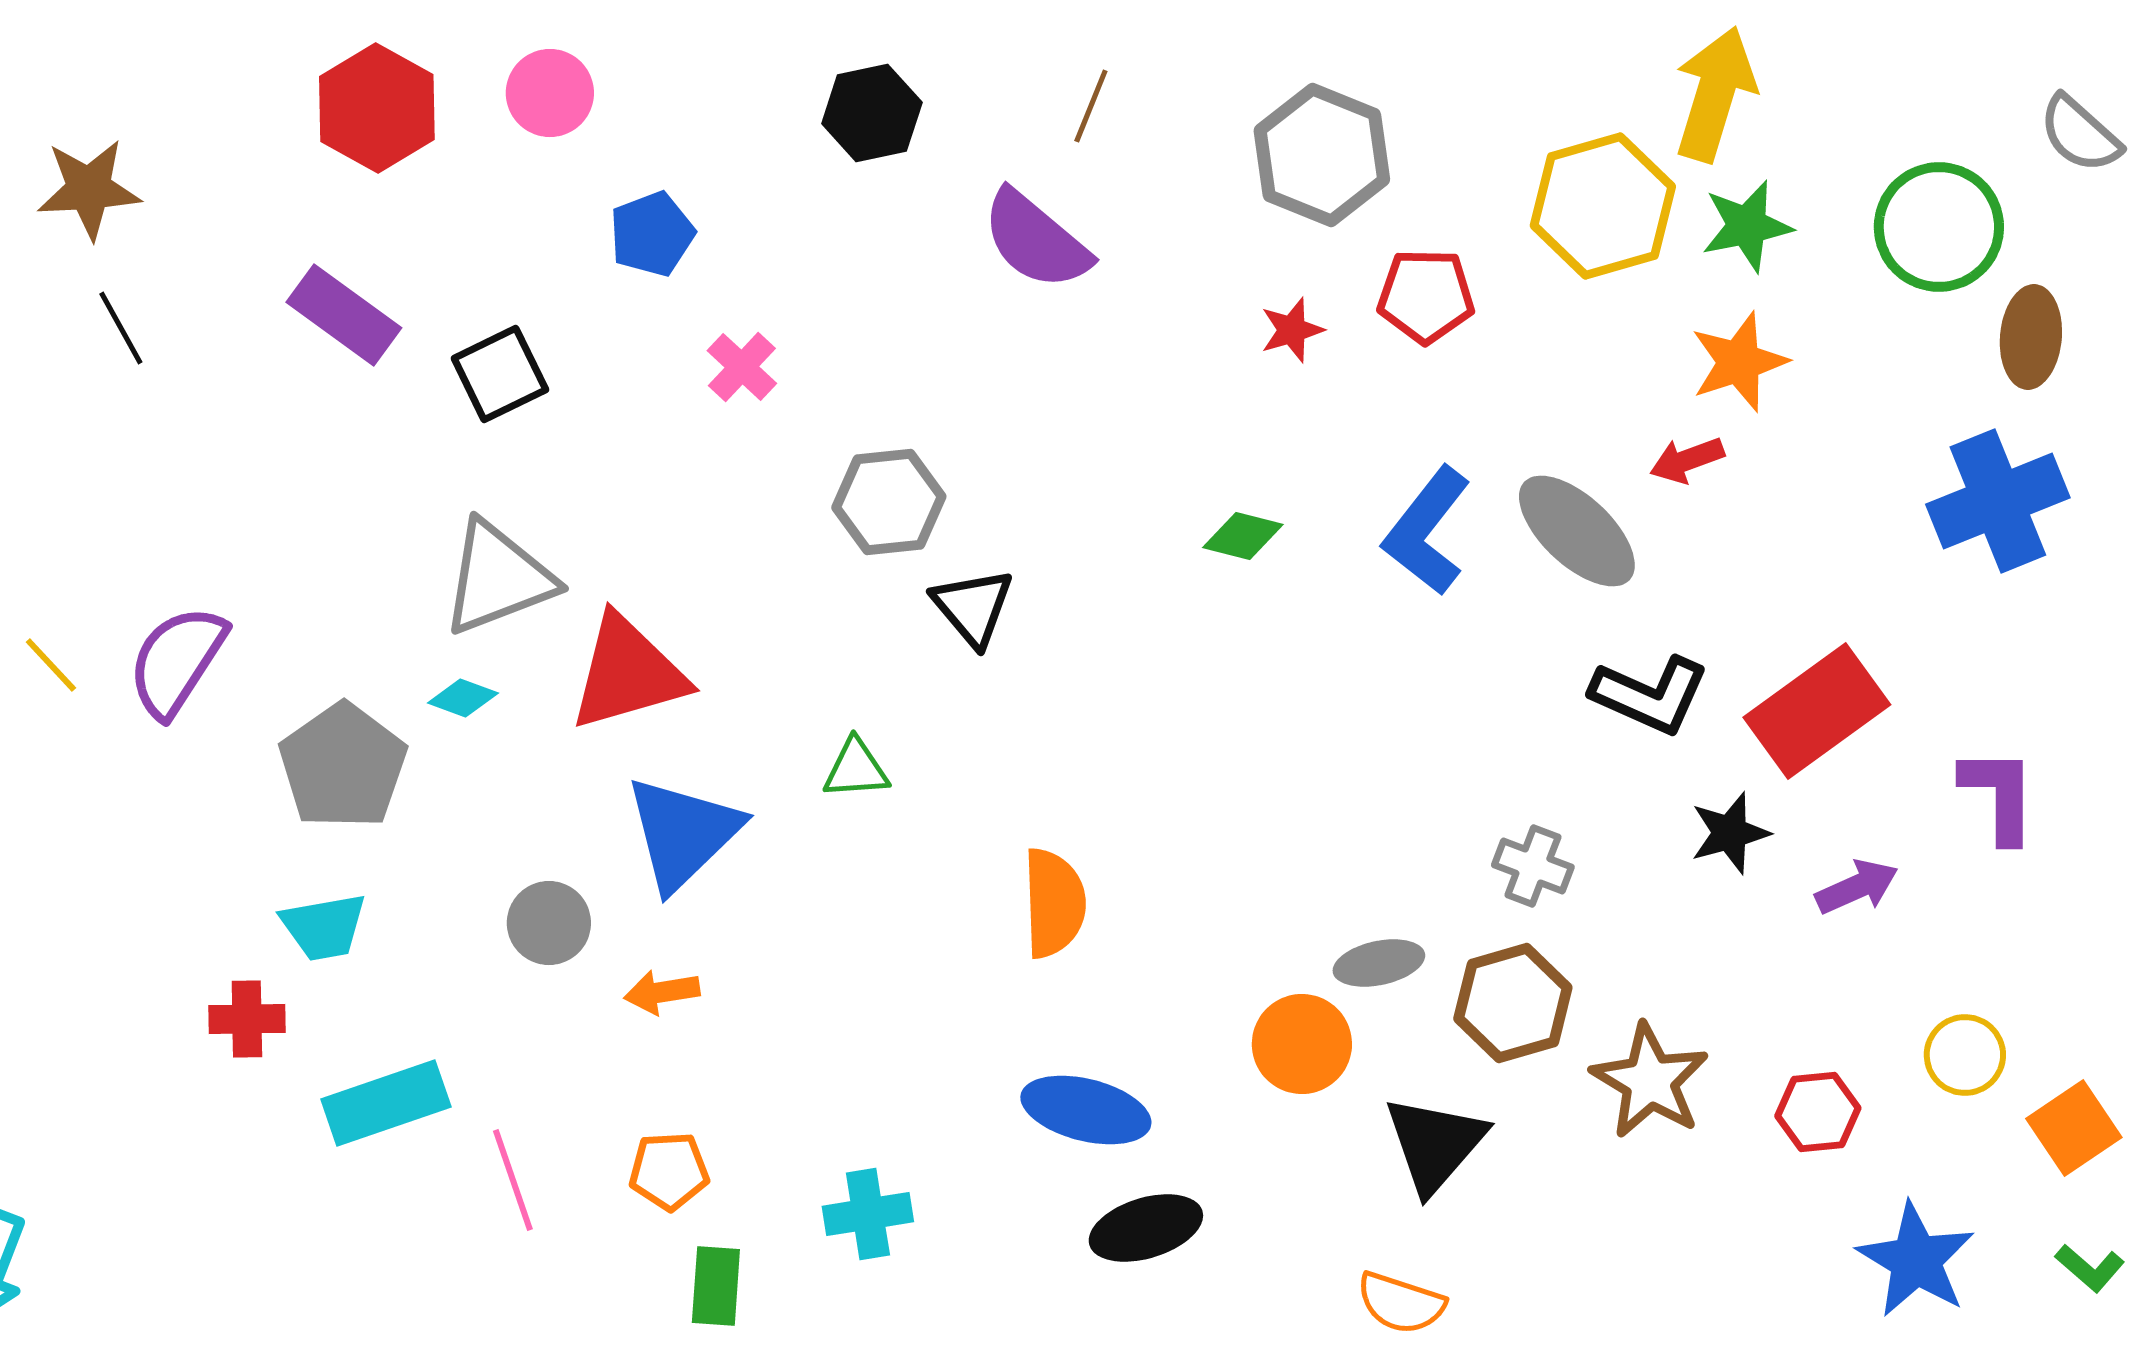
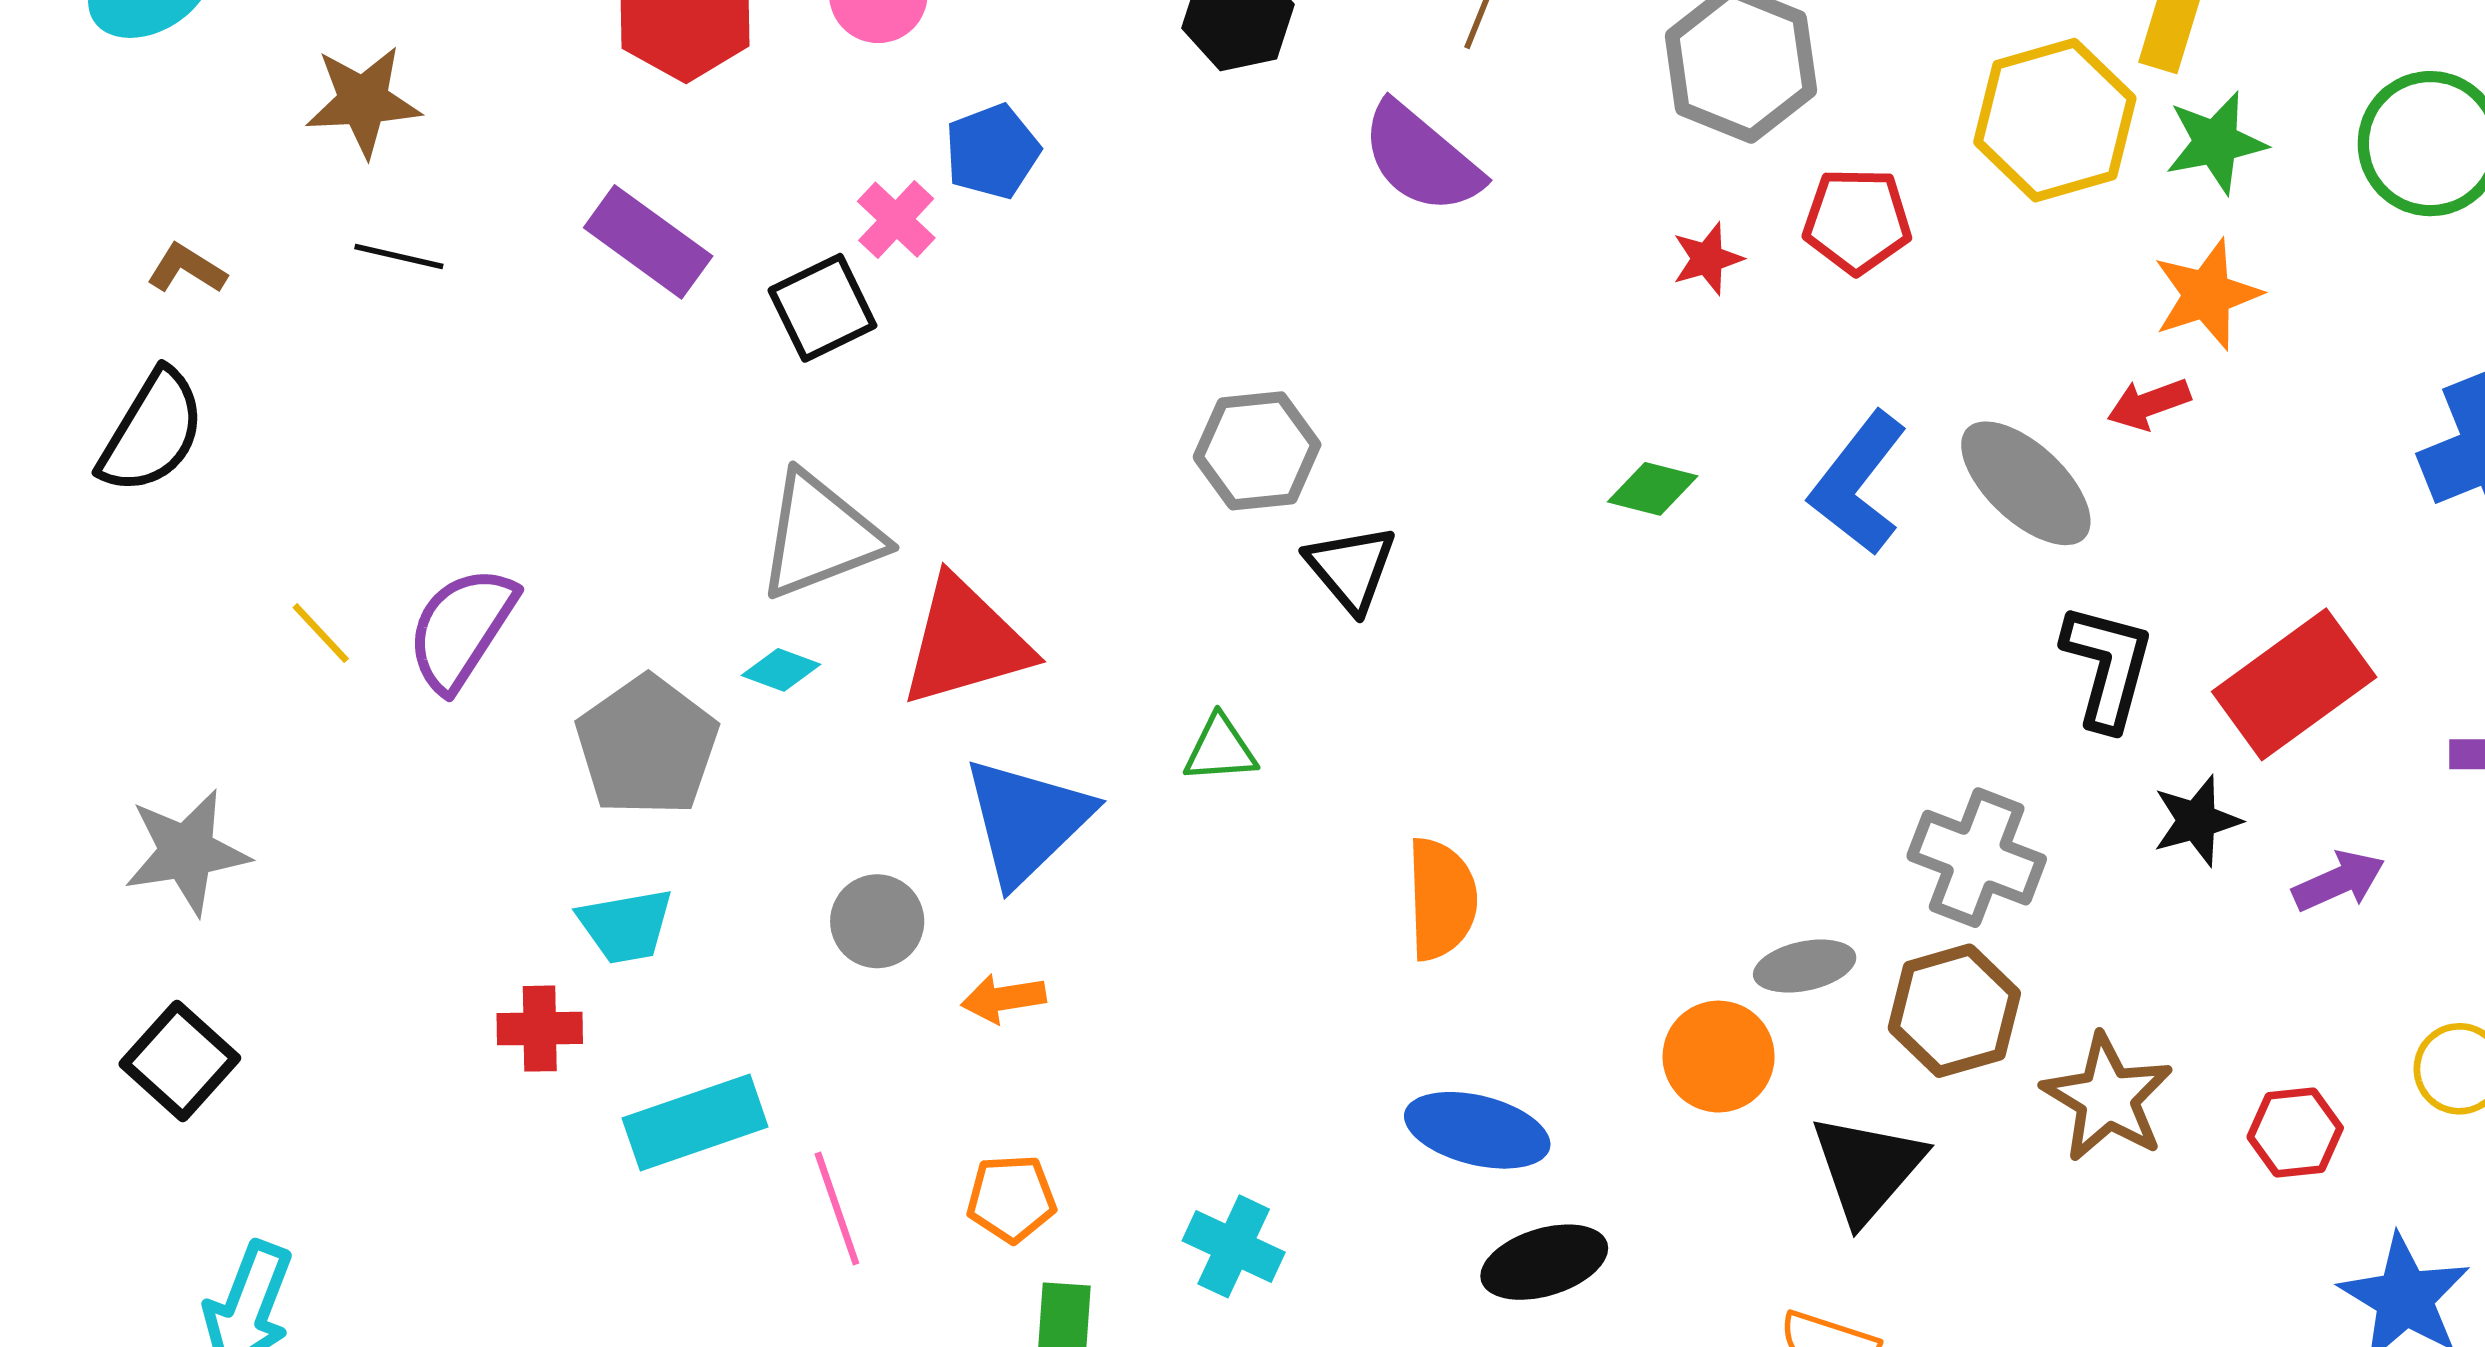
black line: (121, 328) -> (399, 256), turned -48
pink cross: (742, 367) -> (896, 220), moved
black L-shape: (1650, 695) -> (2107, 667), turned -99
gray cross: (1533, 866) -> (1977, 858), size x1.5
cyan cross: (868, 1214) -> (1234, 1246), turned 34

